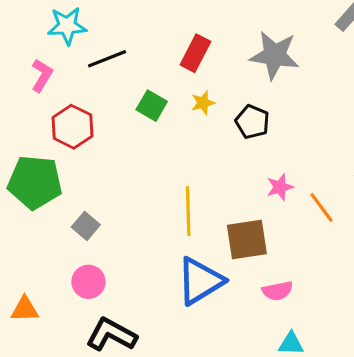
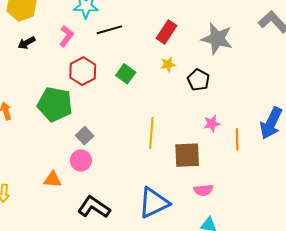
green square: (152, 106) -> (126, 74), moved
orange line: (321, 207) -> (237, 139), turned 30
blue triangle: (200, 281) -> (154, 203), moved
pink circle: (88, 282) -> (81, 160), moved
orange triangle: (25, 309) -> (53, 179), moved

